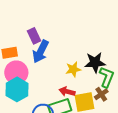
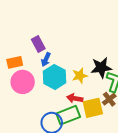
blue arrow: (41, 52) -> (46, 60), size x0.6
cyan hexagon: (17, 89) -> (55, 77), moved

